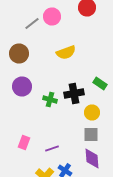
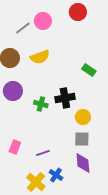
yellow semicircle: (66, 52) -> (40, 57), moved
green rectangle: (100, 84) -> (89, 70), moved

